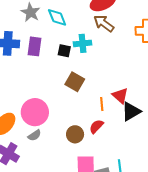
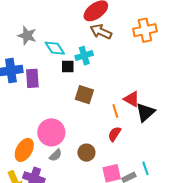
cyan diamond: (57, 17) -> (55, 48), moved
purple rectangle: (35, 46) -> (32, 78), moved
brown circle: (75, 134) -> (86, 153), moved

